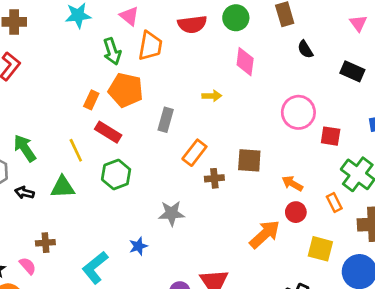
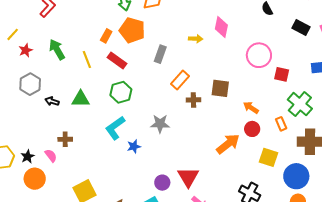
pink diamond: (245, 62) -> (221, 27), moved
green arrow: (25, 148) -> (57, 49), moved
yellow line: (76, 150) -> (87, 60), moved
cyan L-shape: (95, 268) -> (115, 128), moved

